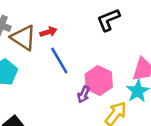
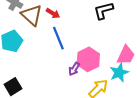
red arrow: (48, 32) -> (53, 13), turned 40

